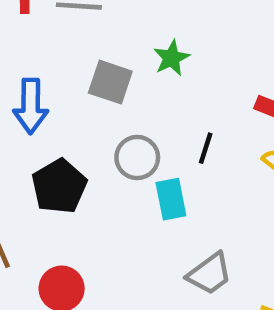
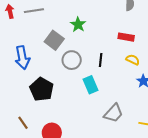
gray square: (110, 82) -> (54, 40), turned 30
gray circle: (137, 158) -> (72, 60), moved

